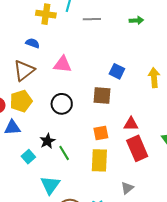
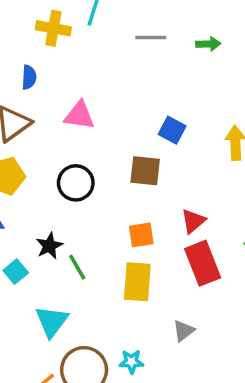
gray line: (92, 19) -> (151, 38), moved
blue semicircle: (33, 43) -> (29, 77), turned 72
red triangle: (131, 124) -> (193, 221), turned -42

